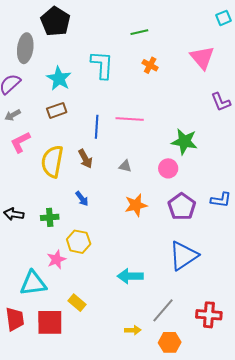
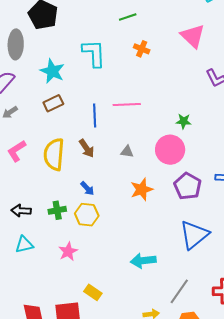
pink L-shape: (20, 142) -> (17, 151), moved
green star: (184, 142) -> (184, 121), size x0.6
pink circle: (168, 168) -> (170, 150), size x1.5
yellow hexagon: (79, 242) -> (87, 215), moved
cyan triangle: (33, 283) -> (24, 245), moved, size x0.7

